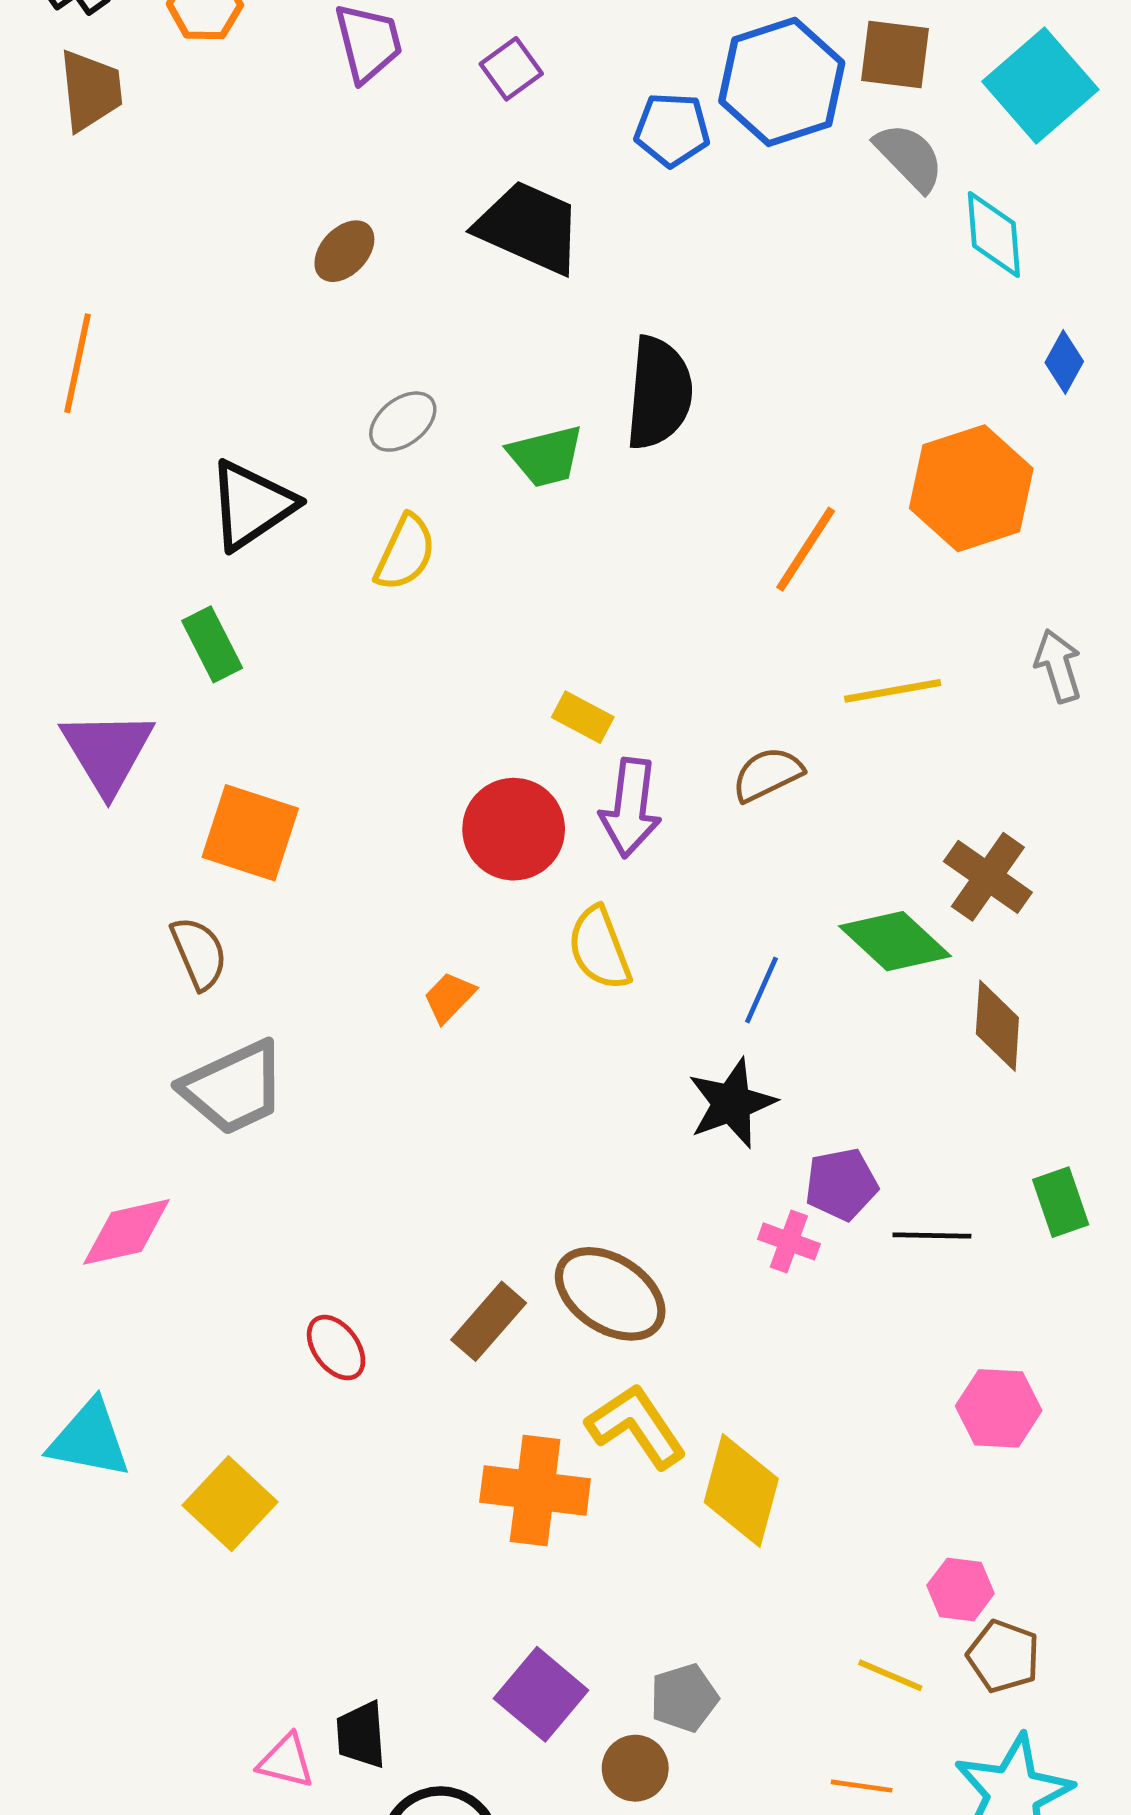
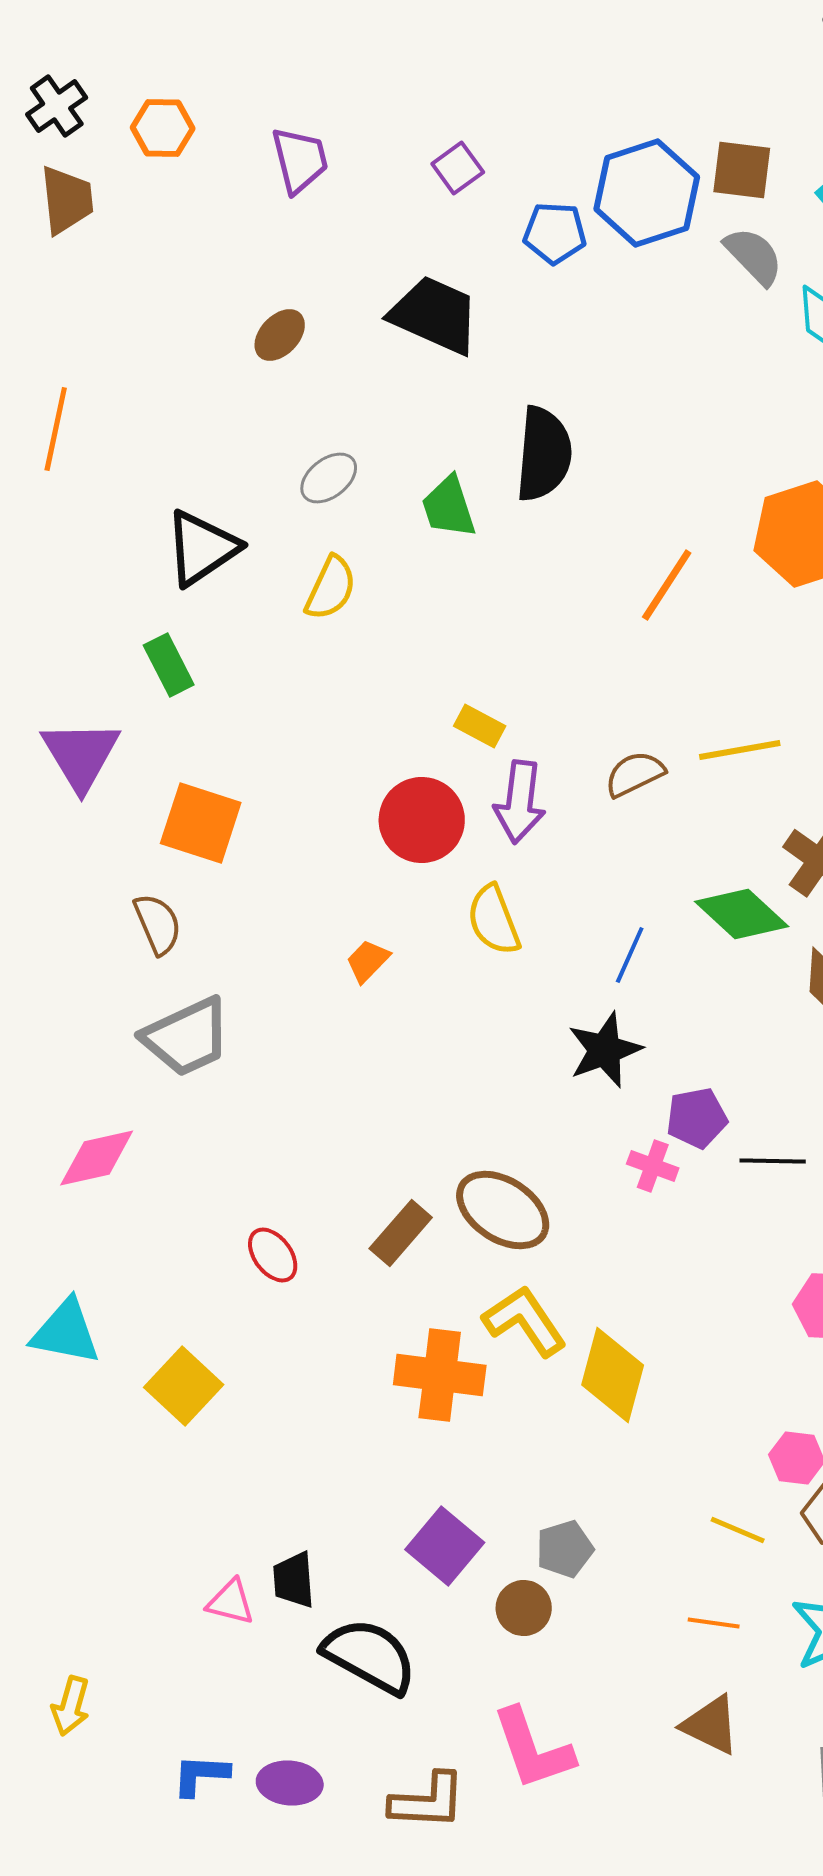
purple square: (511, 69) -> (458, 168), moved
green trapezoid: (546, 456) -> (449, 507), turned 86
yellow line: (893, 691) -> (740, 750), moved

